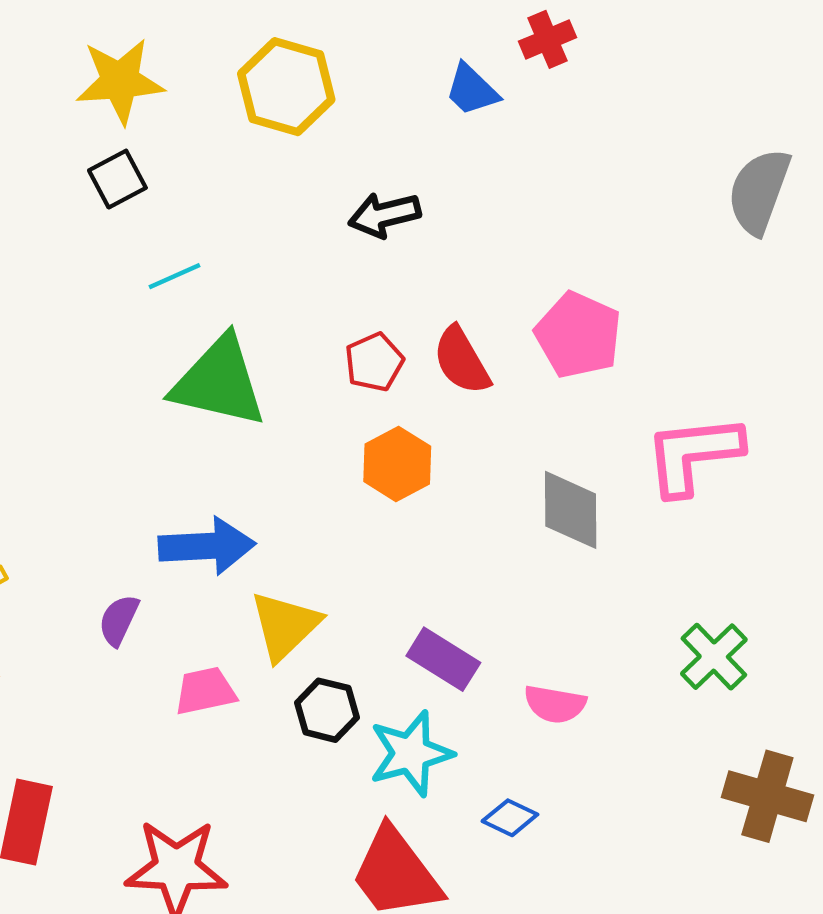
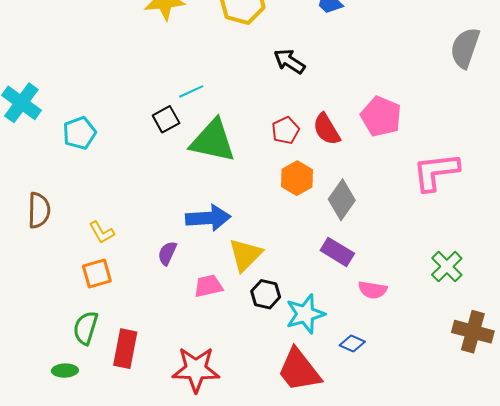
black square: (117, 179) -> (166, 119), moved
black arrow: (384, 215) -> (289, 61), turned 48
gray diamond: (571, 510) -> (342, 200), moved, turned 36
purple rectangle: (443, 659) -> (337, 252), moved

